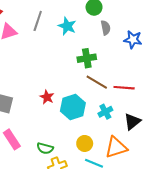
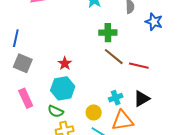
cyan hexagon: (73, 107) -> (63, 88), moved
cyan cross: (105, 112) -> (116, 98), moved

